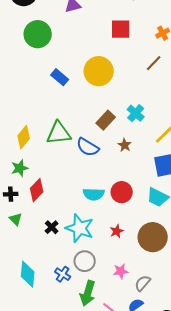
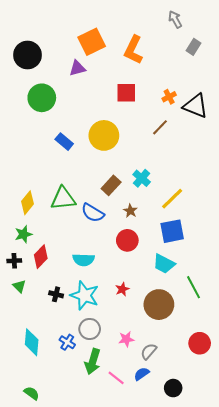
red circle: (122, 192) -> (127, 240), moved
cyan semicircle: (94, 194) -> (84, 260), moved
black cross: (52, 227) -> (56, 294), turned -32
red star: (117, 231) -> (122, 289), moved

